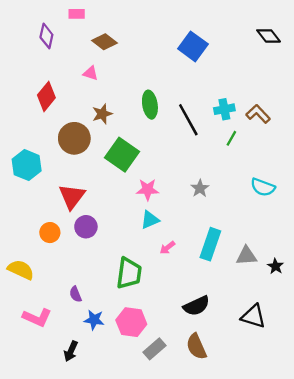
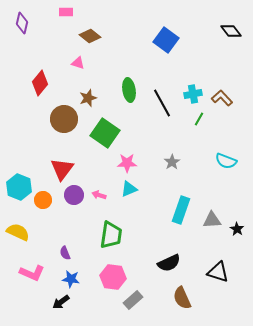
purple diamond: (46, 36) -> (22, 23), moved
cyan hexagon: (27, 165) -> (19, 187), moved
pink arrow: (167, 248) -> (99, 195), moved, turned 56
blue star: (94, 320) -> (71, 279), moved
brown semicircle: (196, 347) -> (182, 298), moved
black arrow: (71, 351) -> (61, 302), turned 30

